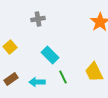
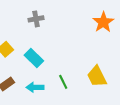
cyan rectangle: (50, 55) -> (34, 58), moved

